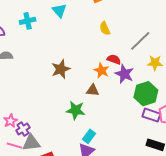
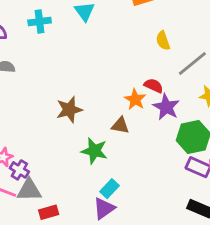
yellow semicircle: (105, 28) -> (163, 41), moved
brown star: (61, 69) -> (69, 110), moved
purple cross: (23, 129) -> (19, 170), turned -32

